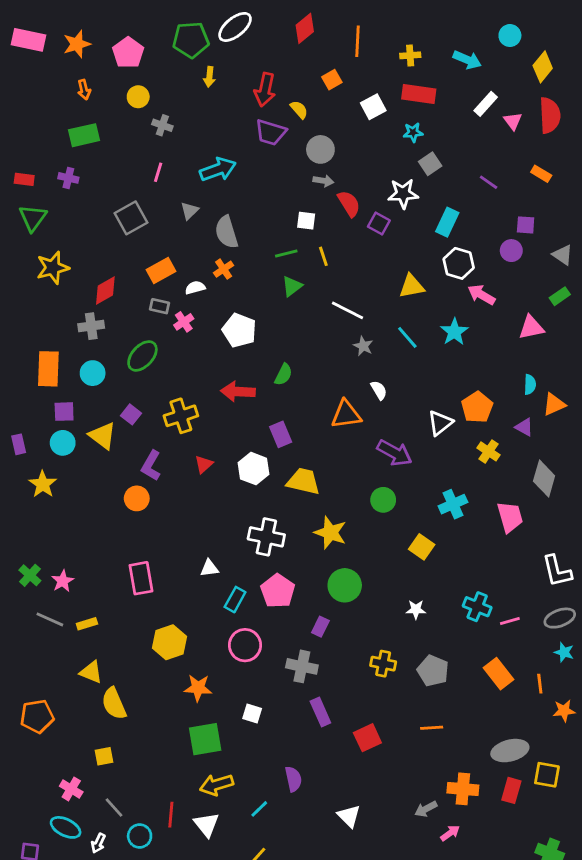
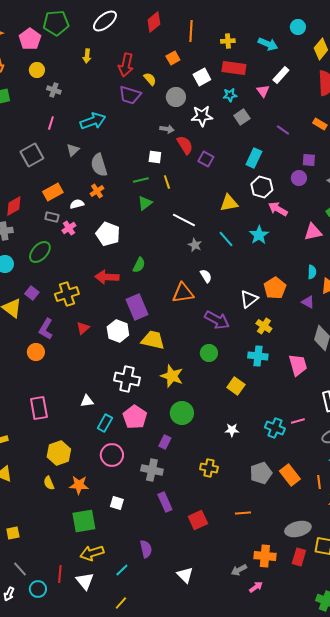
green pentagon: (191, 40) -> (56, 23), moved
pink triangle: (513, 121) -> (263, 91), moved
gray circle: (320, 149) -> (176, 97), moved
white star: (403, 194) -> (202, 116), moved
purple rectangle: (281, 434) -> (137, 307), size x1.4
yellow cross: (489, 451) -> (264, 326), moved
cyan cross: (453, 504) -> (258, 356), turned 30
pink line: (510, 621) -> (298, 421), moved
gray pentagon: (433, 671) -> (261, 473), moved, turned 30
yellow semicircle: (114, 704) -> (49, 483), moved, size x0.6

